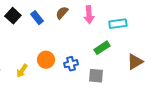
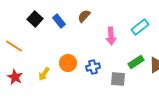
pink arrow: (89, 15) -> (111, 36), moved
cyan rectangle: (118, 24) -> (140, 27), turned -30
green rectangle: (102, 48) -> (136, 62), moved

